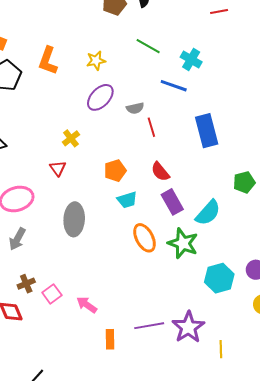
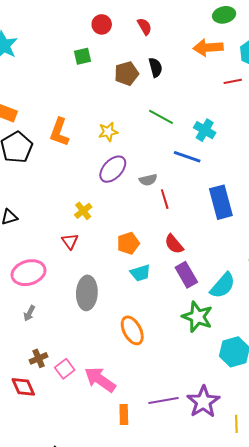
orange ellipse: (145, 238) -> (132, 330), moved
gray arrow: (17, 239) -> (29, 313), size x0.7
pink arrow: (87, 305) -> (100, 379), size x1.5

